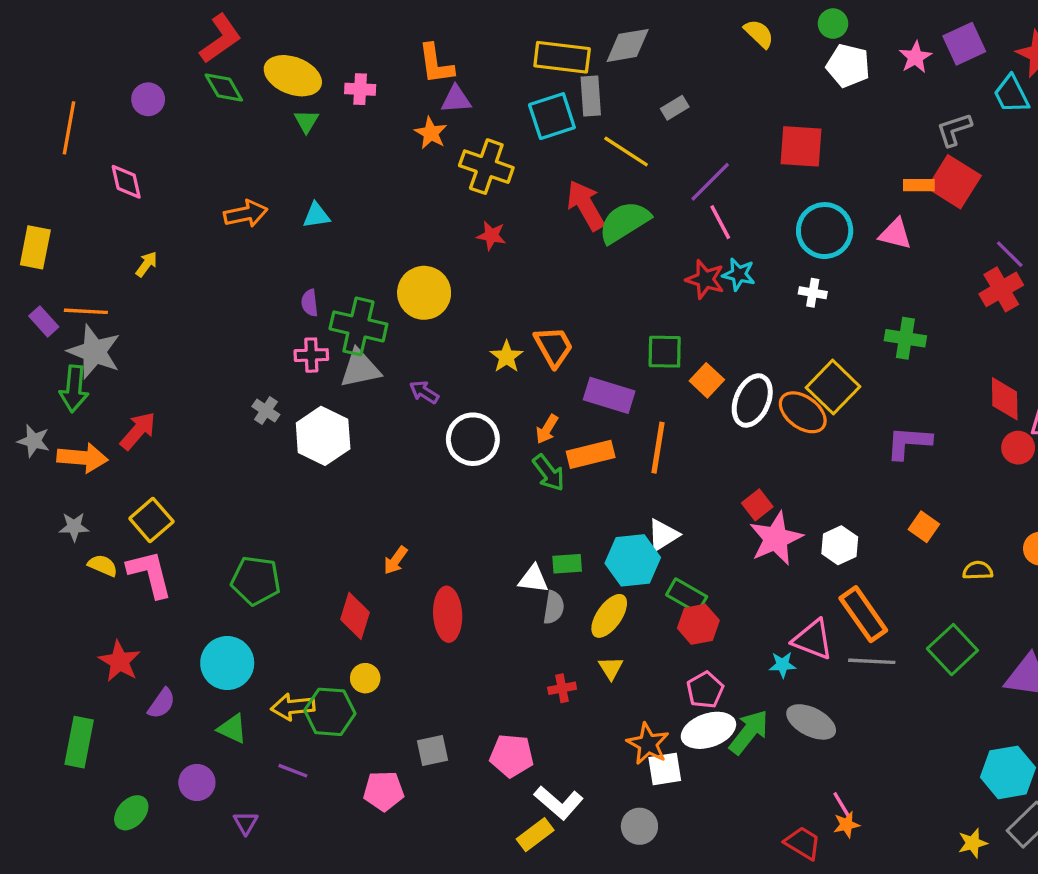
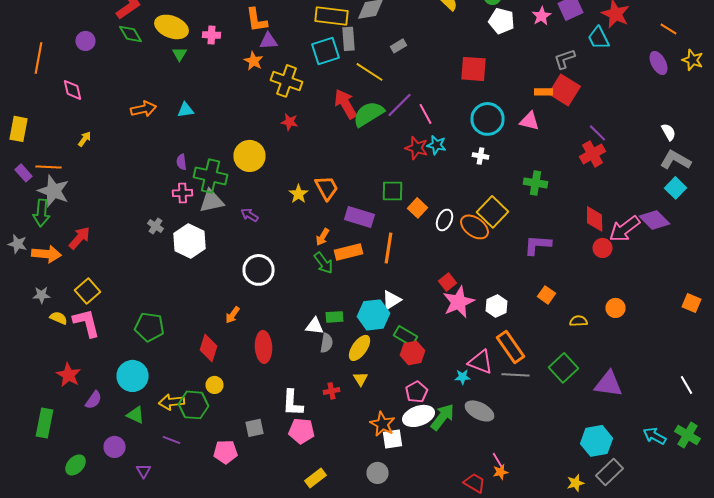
purple line: (710, 182) -> (400, 105), moved
white ellipse: (752, 401) -> (444, 220), size x0.7
white circle: (473, 439) -> (258, 270), moved
white L-shape: (559, 803) -> (292, 403), moved, turned 52

